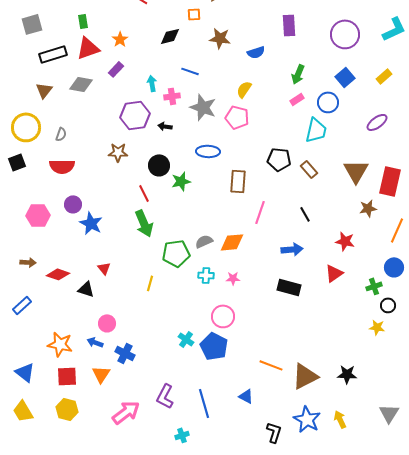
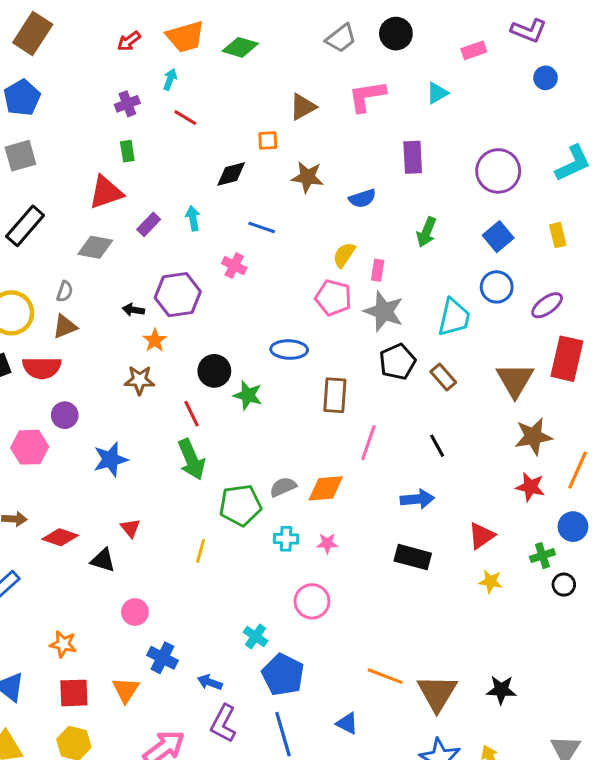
green rectangle: (83, 21) -> (127, 151), moved
orange star: (120, 39) -> (155, 340), moved
black rectangle: (53, 54) -> (25, 226), moved, turned -32
yellow rectangle: (384, 76) -> (558, 235), turned -63
cyan arrow: (152, 83) -> (193, 218), moved
brown triangle: (44, 90) -> (65, 327), moved, turned 30
pink cross: (172, 96) -> (234, 266), turned 35
pink rectangle: (297, 99) -> (378, 270), moved, turned -48
blue circle: (328, 102) -> (497, 287), moved
gray star: (203, 107) -> (384, 311), moved
black arrow: (165, 126) -> (133, 310), moved
gray semicircle: (61, 134) -> (65, 292), moved
brown star: (118, 152) -> (140, 380), moved
black pentagon: (279, 159) -> (397, 362), turned -30
red semicircle: (62, 166) -> (42, 368), moved
green star: (181, 181) -> (248, 395), turned 30
red rectangle: (390, 181) -> (567, 359), moved
purple circle: (73, 204) -> (65, 415), moved
brown star: (368, 208) -> (533, 437), size x1.4
blue star: (91, 223) -> (111, 459), turned 30
red star: (345, 241) -> (530, 487), moved
yellow star: (377, 327) -> (491, 582), moved
blue arrow: (95, 342) -> (210, 682), moved
orange star: (60, 344) -> (63, 644), size x0.7
blue pentagon: (214, 346) -> (283, 675), moved
brown triangle: (305, 376) -> (437, 693), turned -32

